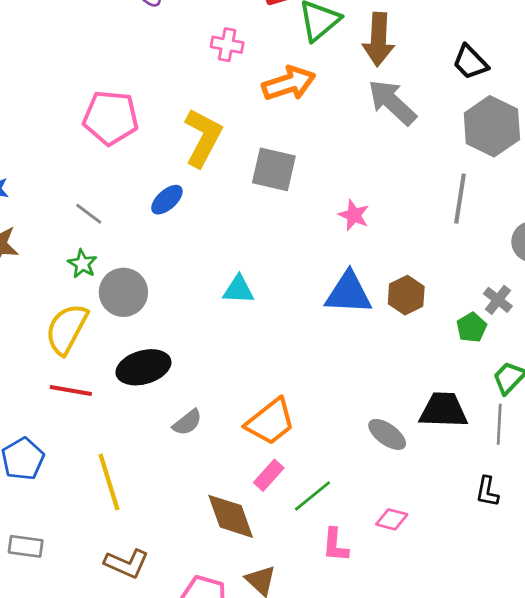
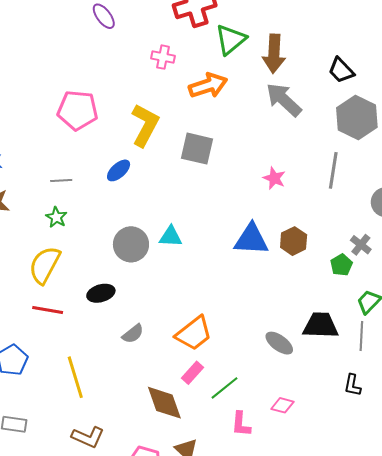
gray line: (89, 214) -> (61, 181), turned -40
pink star: (354, 215) -> (274, 178), moved
gray circle: (123, 292) -> (131, 244), moved
black ellipse: (143, 367) -> (101, 293), size x0.7

